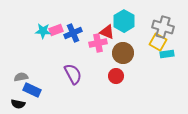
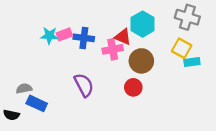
gray cross: (163, 27) -> (187, 17), moved
blue cross: (73, 33) -> (84, 38), turned 30
black semicircle: (18, 104) -> (11, 115), moved

